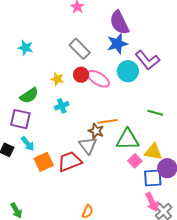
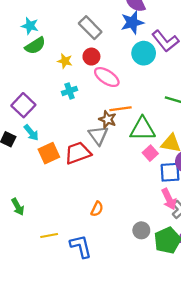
pink ellipse: (98, 79) -> (107, 77), moved
green semicircle: (29, 96) -> (35, 46), moved
purple square: (20, 119) -> (23, 105), turned 30

